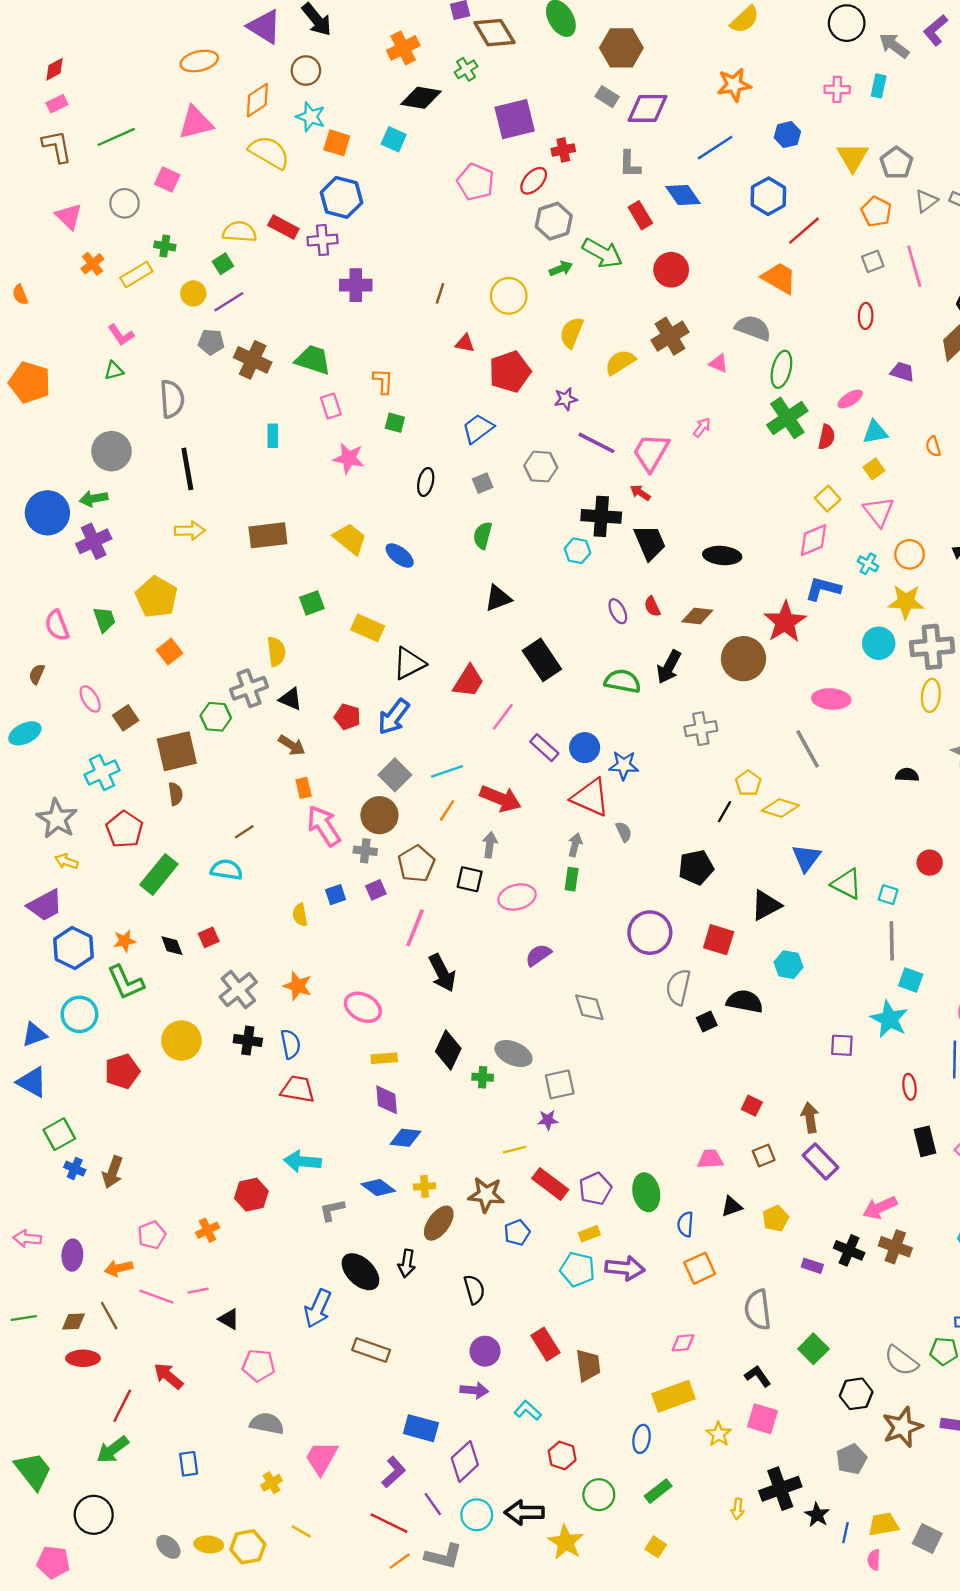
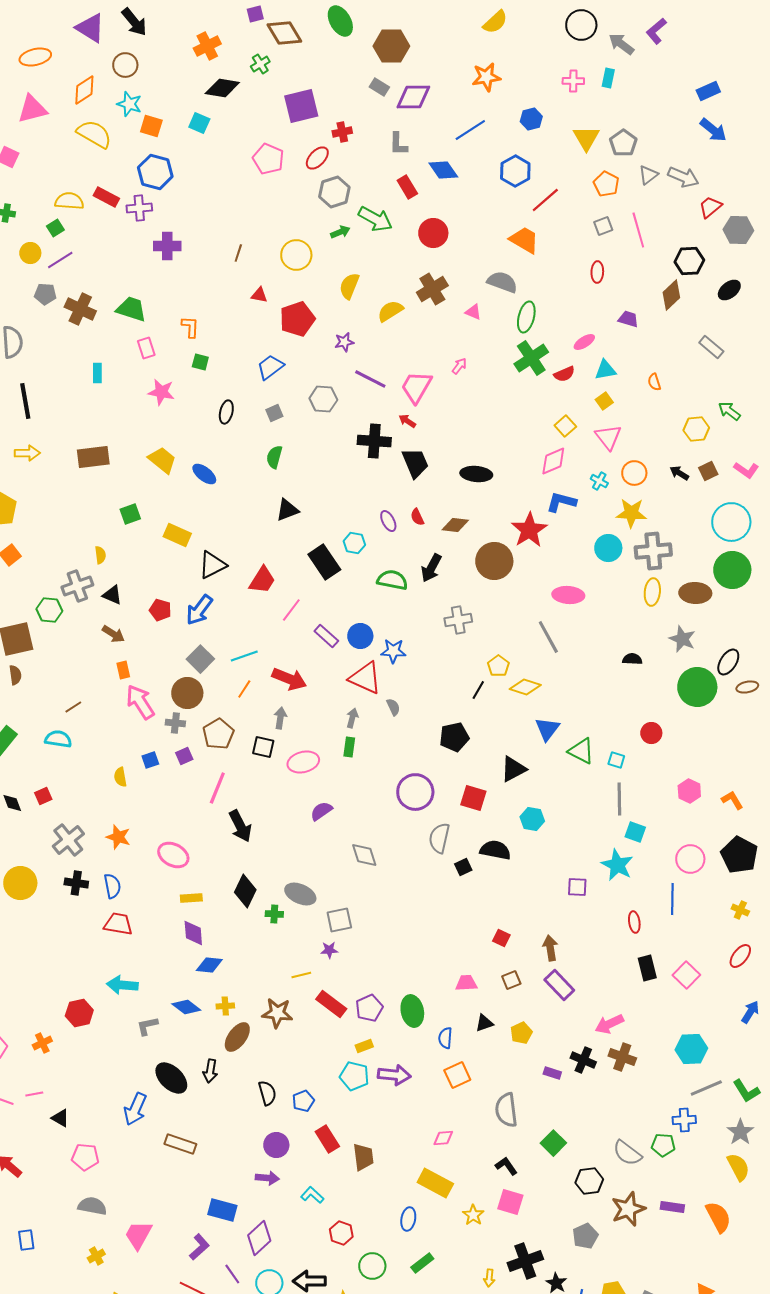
red semicircle: (827, 437) -> (564, 374), turned 55
cyan hexagon: (577, 551) -> (354, 543), moved
yellow semicircle: (276, 652) -> (100, 555), size x0.7
blue pentagon: (517, 1233) -> (303, 1101), moved
yellow rectangle: (674, 1396) -> (435, 1183), turned 48

